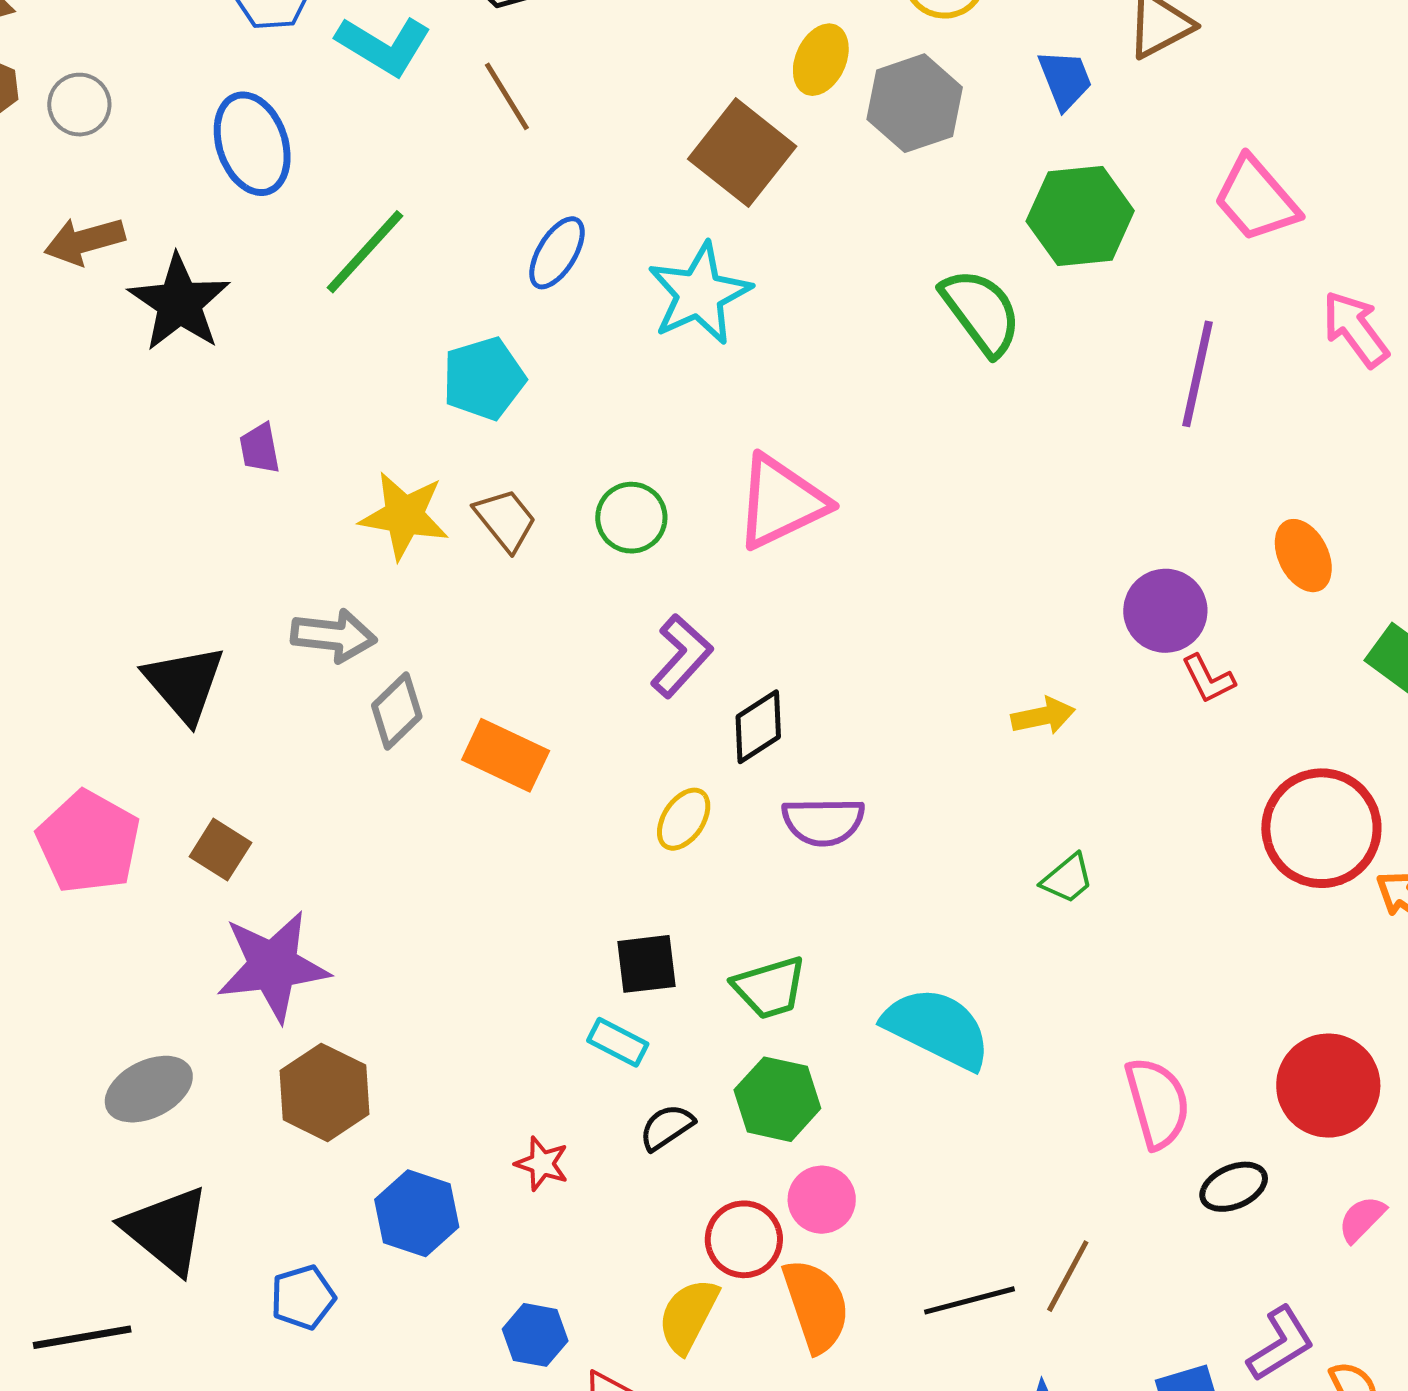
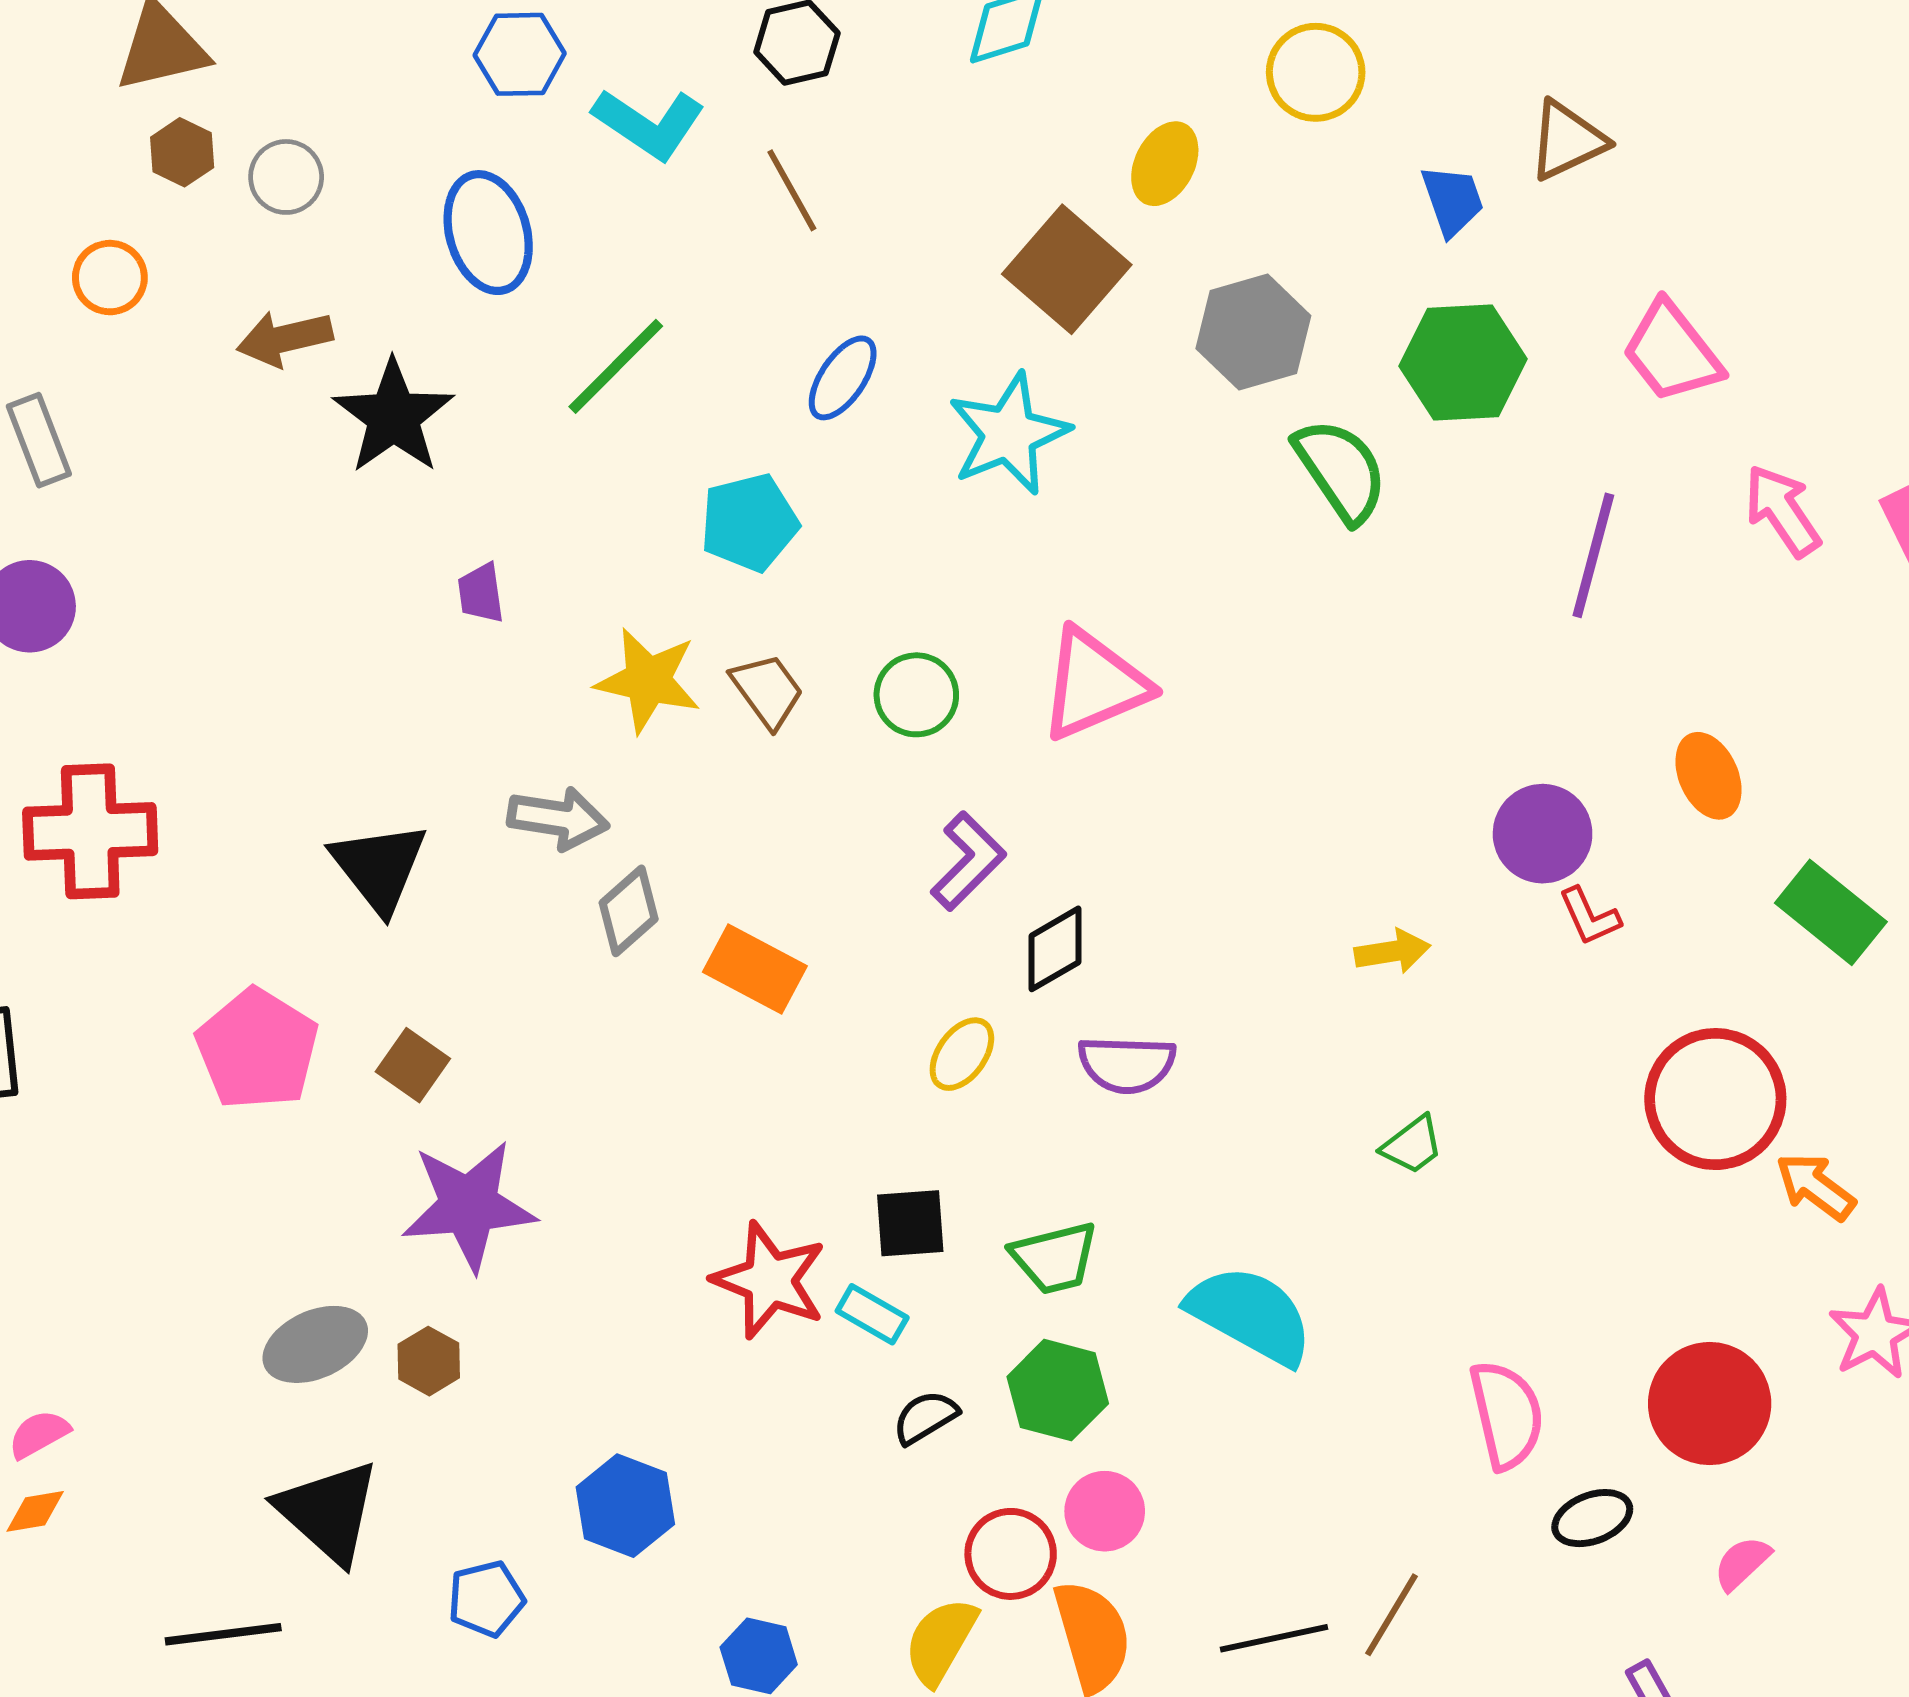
gray hexagon: (915, 103) -> (1253, 332), moved
brown hexagon: (324, 1092) -> (429, 1361), moved, size x0.6
red star: (542, 1164) -> (770, 1280), moved, size x1.8

